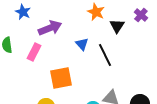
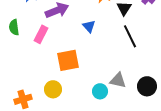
black line: (105, 55) -> (130, 36), moved

